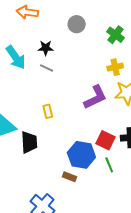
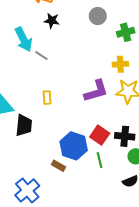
gray circle: (77, 24) -> (98, 16), moved
green cross: (115, 35) -> (126, 32), turned 30
black star: (46, 48) -> (52, 21), moved
gray line: (47, 68) -> (41, 56), moved

